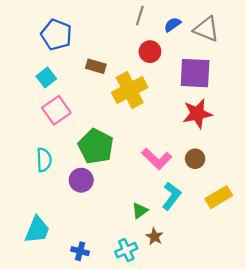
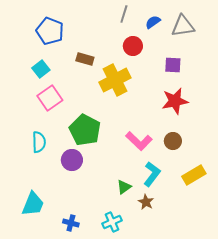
gray triangle: (206, 29) -> (183, 26), turned -30
purple square: (195, 73) -> (173, 65), size x0.6
brown star: (154, 237) -> (146, 202), moved

